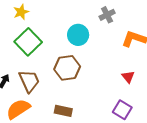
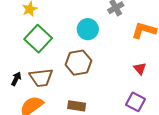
brown trapezoid: (29, 81) -> (41, 78), turned 110

